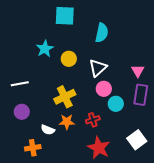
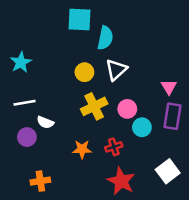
cyan semicircle: (102, 33) -> (105, 38), moved
cyan star: (45, 49) -> (21, 62), moved
white triangle: (98, 68) -> (116, 70), moved
yellow cross: (65, 97) -> (94, 106), moved
white semicircle: (48, 130) -> (45, 122), moved

